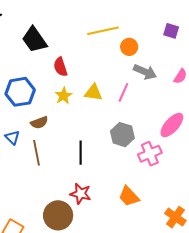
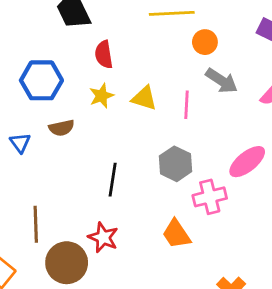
pink line: (123, 92) -> (186, 105), turned -30
brown line: (37, 153) -> (36, 224), moved
orange trapezoid: (129, 196) -> (176, 234), moved

